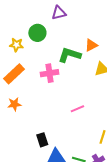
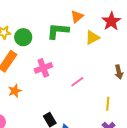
green circle: (37, 33) -> (23, 37), moved
pink cross: (50, 73) -> (43, 68), moved

